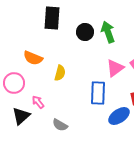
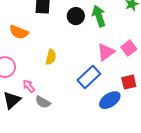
orange semicircle: (33, 58) -> (19, 32), moved
blue rectangle: (98, 93) -> (89, 77), turned 45
gray semicircle: (60, 125) -> (43, 102), moved

